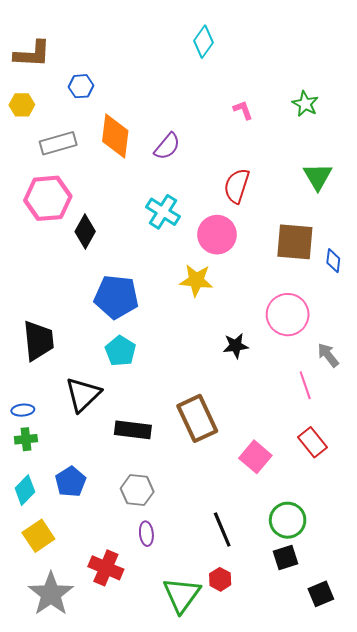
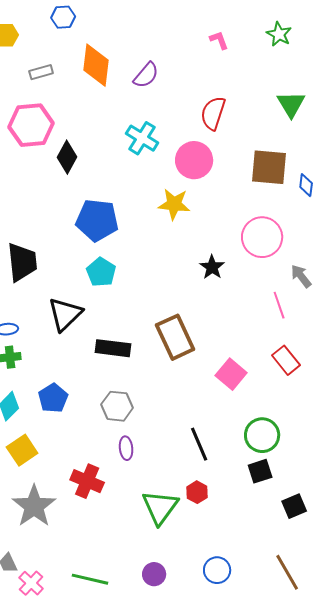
gray rectangle: (58, 143) -> (41, 72), size x0.7
black star: (236, 346) -> (212, 267), turned -30

